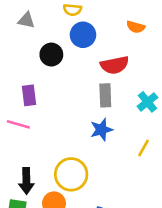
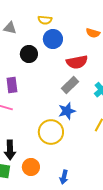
gray rectangle: (105, 95) -> (70, 85), turned 48
yellow circle: (71, 174) -> (51, 132), moved

